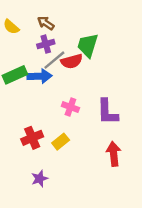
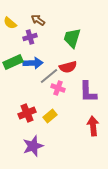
purple cross: (46, 44) -> (30, 37), moved
gray line: (54, 60) -> (49, 76), moved
red semicircle: (72, 61) -> (68, 67), moved
purple star: (40, 179) -> (33, 146), size x1.5

